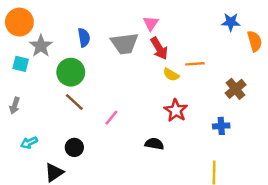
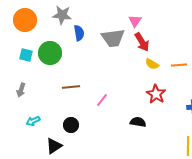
gray star: (41, 46) -> (62, 15), moved, turned -30
orange line: (195, 64) -> (179, 65), moved
green circle: (71, 72) -> (50, 53), moved
brown line: (74, 102) -> (71, 87), turned -48

